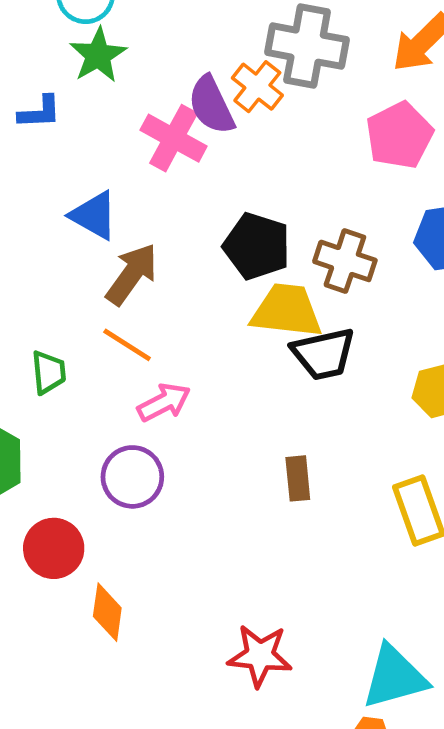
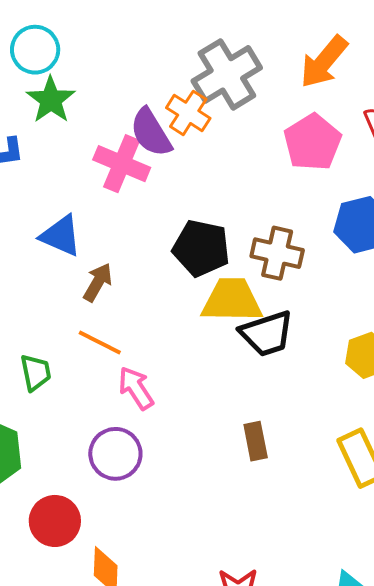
gray cross: (307, 46) -> (227, 74), turned -36
brown arrow: (132, 274) -> (98, 282), size x0.7
pink arrow: (164, 402) -> (136, 388), turned -90

